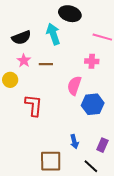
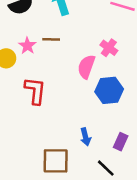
pink star: (24, 61) -> (27, 46), moved
pink cross: (92, 61) -> (109, 48), moved, turned 32

